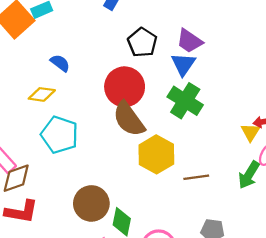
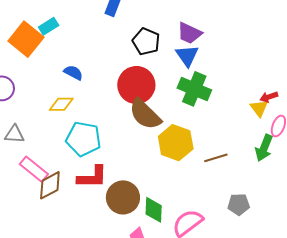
red L-shape: (21, 212) -> (92, 177), moved

